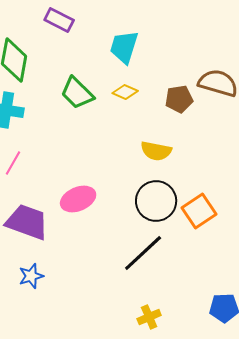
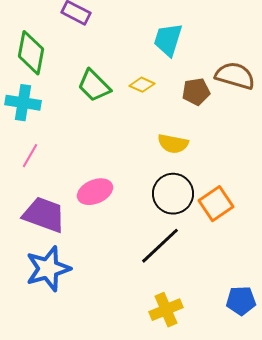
cyan trapezoid: (124, 47) -> (168, 40), moved
blue star: (31, 276) -> (48, 269), size x1.8
yellow cross: (149, 317) -> (166, 310), size x1.4

